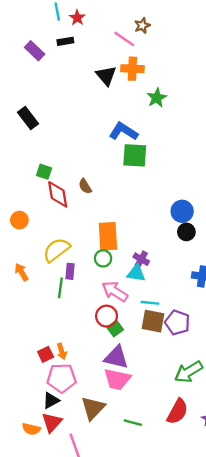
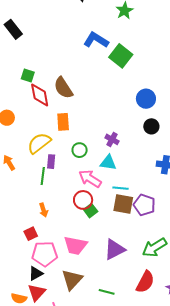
green square: (135, 155) -> (121, 56), moved, turned 35
brown semicircle: (85, 186) -> (63, 88), size x1.6
blue circle: (182, 211) -> (146, 99), moved
orange rectangle: (108, 236) -> (63, 122), moved, size x0.7
purple cross: (141, 259) -> (112, 139), moved
orange arrow: (62, 351) -> (43, 210), moved
purple triangle: (116, 357) -> (115, 249), moved, turned -40
pink trapezoid: (117, 379) -> (75, 245), moved

